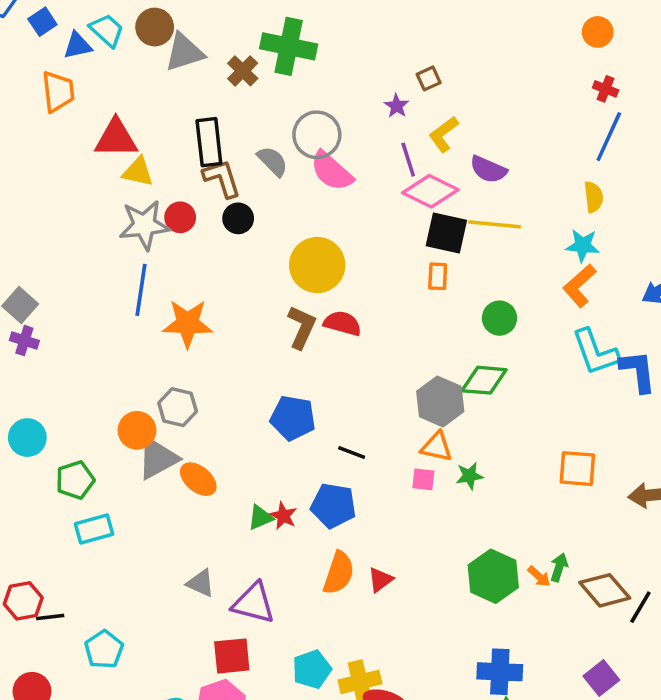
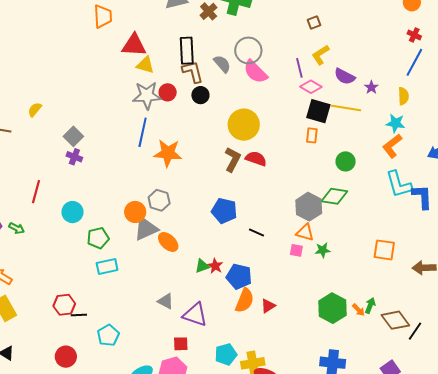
purple star: (397, 106) -> (371, 87), moved
pink diamond: (430, 191) -> (311, 87), size x0.7
blue pentagon: (333, 506) -> (239, 276), moved
red square: (232, 656) -> (181, 344), size x0.7

